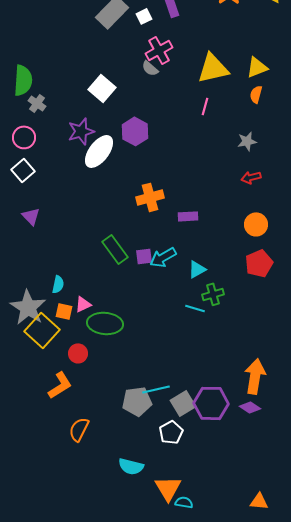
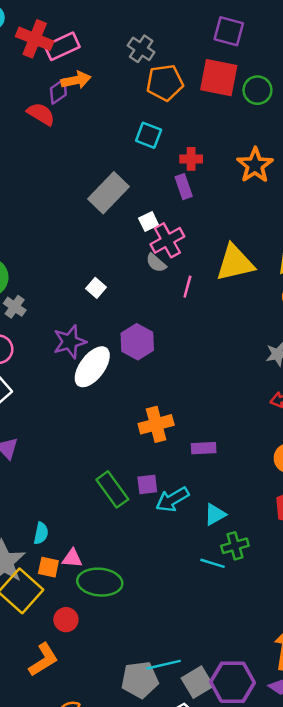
white square: (144, 16) -> (149, 222), moved
white square: (102, 88) -> (96, 288), size x0.6
pink line: (205, 106) -> (187, 287), moved
purple square: (144, 256) -> (147, 484), moved
pink triangle: (83, 304) -> (72, 558), turned 30

